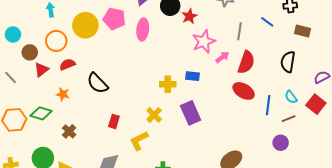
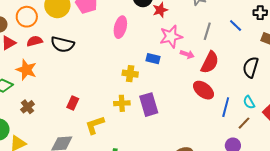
pink ellipse: (143, 29) -> (120, 27), moved
pink arrow: (222, 57) -> (187, 54), turned 48
blue rectangle: (192, 76) -> (153, 59), moved
black semicircle: (97, 83) -> (62, 44), moved, turned -40
orange star: (63, 94) -> (26, 70), size x1.5
yellow cross: (154, 115) -> (122, 103), moved, turned 35
brown line: (289, 119) -> (244, 123), turned -32

